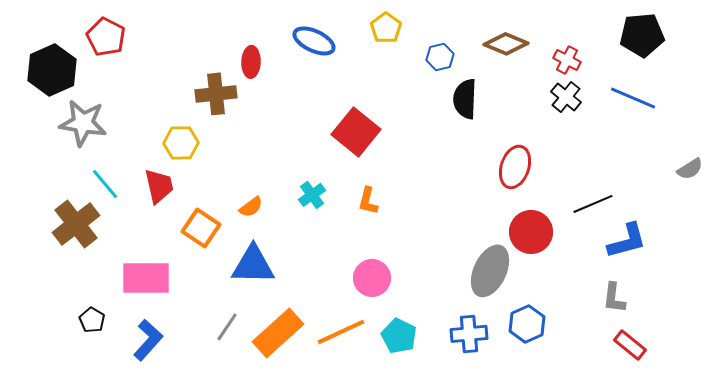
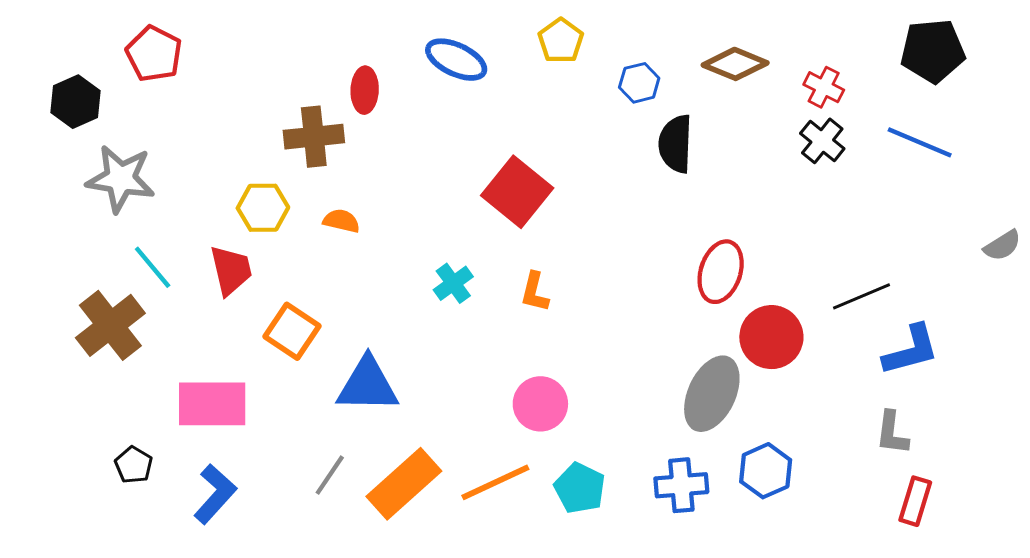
black hexagon: (52, 70) -> (76, 102), size x0.7
red ellipse: (515, 167) -> (721, 272), moved
orange semicircle: (251, 207) -> (341, 221), moved, turned -130
red rectangle: (630, 345) -> (915, 501), turned 68

